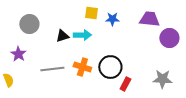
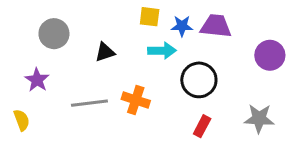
purple trapezoid: (149, 19) -> (216, 26), moved
cyan arrow: (82, 35) -> (162, 51), moved
black circle: (110, 67) -> (199, 80), moved

